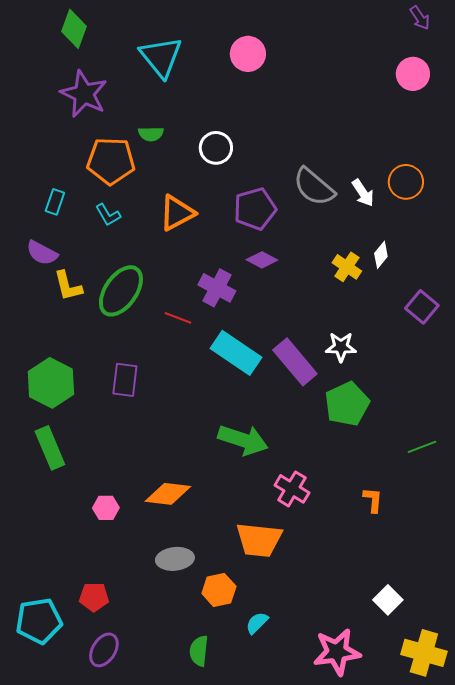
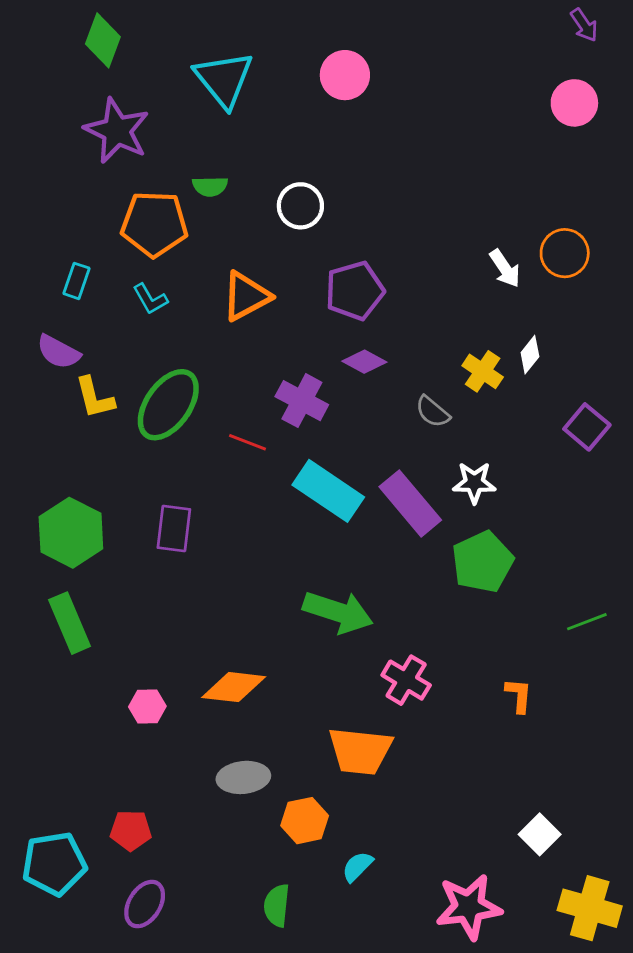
gray semicircle: (314, 187) -> (433, 412), moved, size x0.6

